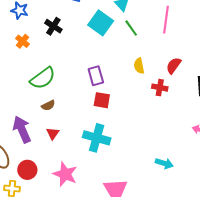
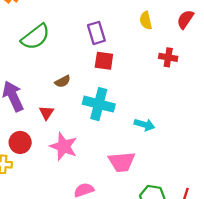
red cross: (160, 88) -> (168, 57), moved
brown semicircle: (48, 105) -> (63, 81), moved
red triangle: (53, 134) -> (46, 113), moved
cyan arrow: (164, 163) -> (144, 125), moved

